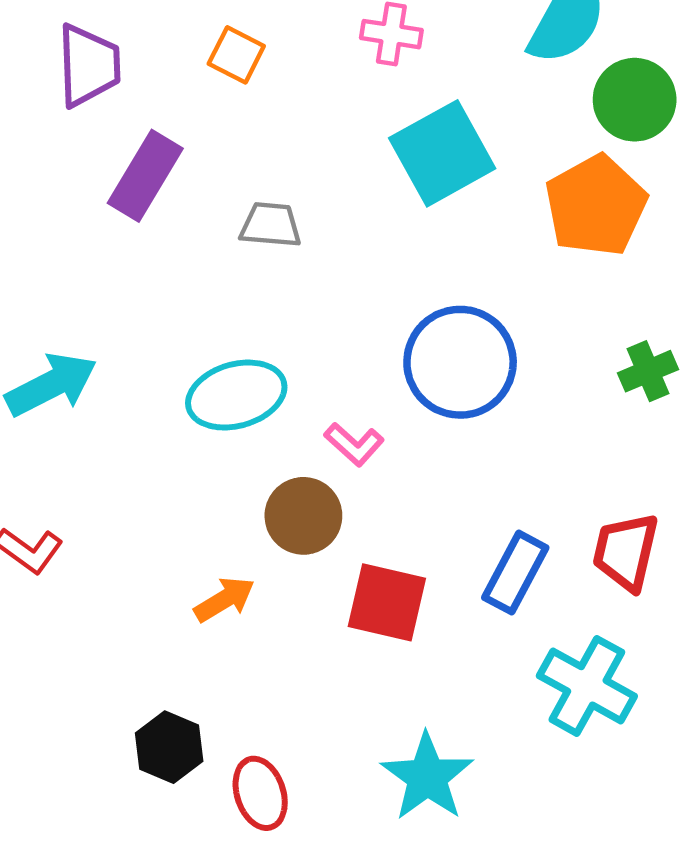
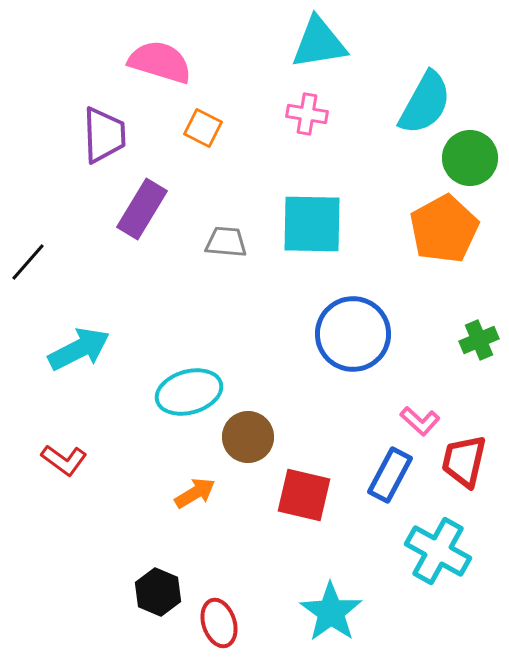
cyan square: (442, 153) -> (312, 224), moved, turned 30
cyan ellipse: (236, 395) -> (189, 392), moved
pink L-shape: (354, 444) -> (420, 421), moved

